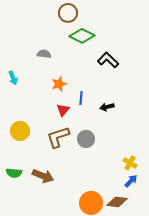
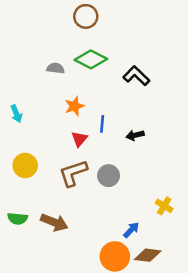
green diamond: (82, 36) -> (91, 59), moved
cyan arrow: (13, 78) -> (16, 114), moved
blue arrow: (131, 181) -> (131, 230), moved

